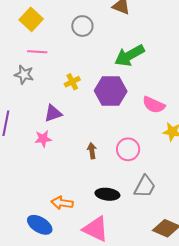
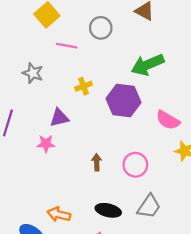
pink line: (37, 52) -> (67, 46), moved

